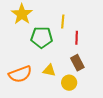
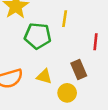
red line: (77, 38) -> (95, 42), moved

